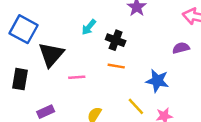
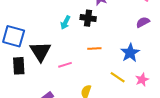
black cross: (116, 40) -> (88, 18), moved
black rectangle: (20, 79) -> (19, 66), moved
blue star: (157, 81) -> (130, 53), turned -30

